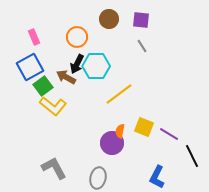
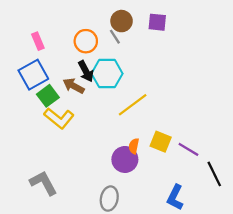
gray line: (142, 46) -> (115, 37), moved
black arrow: (77, 64) -> (86, 71), turned -54
gray L-shape: (54, 168) -> (43, 183), moved

